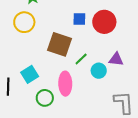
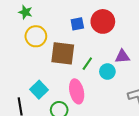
yellow circle: (24, 22) -> (36, 36), moved

